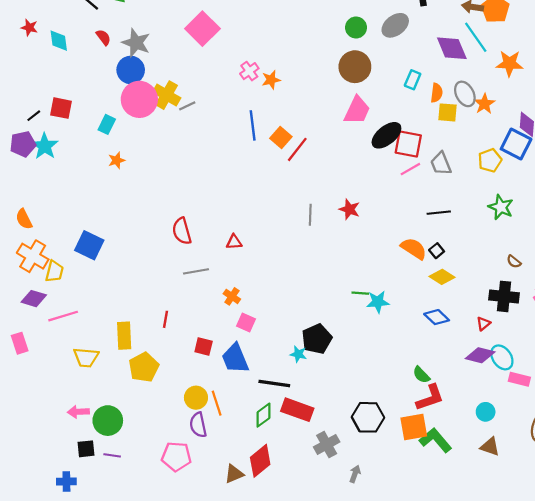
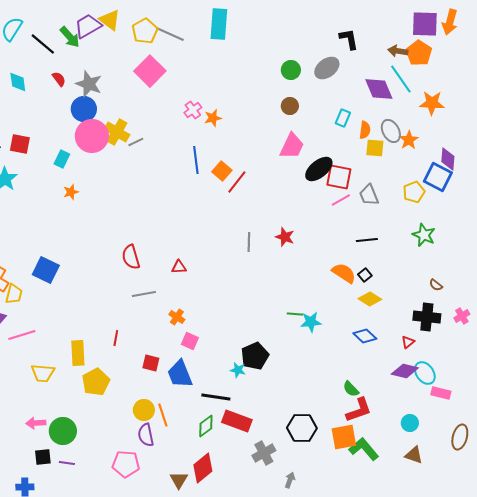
brown circle: (355, 67) -> (290, 106), size x0.6
brown triangle: (234, 474) -> (179, 480), turned -36

